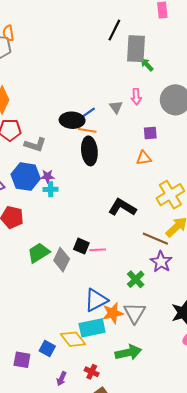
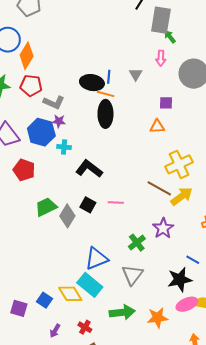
pink arrow: (136, 97) -> (161, 58), moved
blue line: (89, 112) -> (109, 77), turned -56
purple star: (47, 176) -> (59, 121), moved
black L-shape: (122, 207) -> (89, 169), moved
brown line: (155, 239) -> (159, 188), moved
pink line: (98, 250) -> (116, 203), moved
orange star: (113, 313) -> (157, 318), moved
cyan rectangle: (92, 328) -> (90, 285), turned 45

